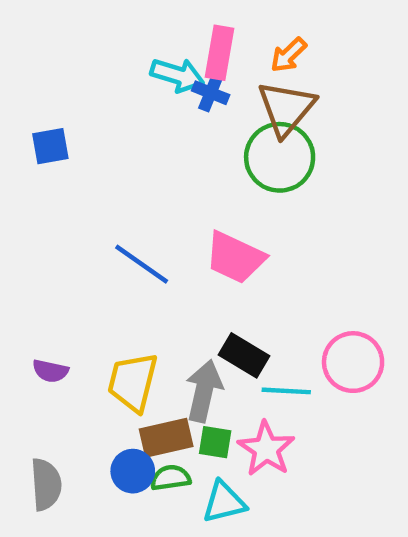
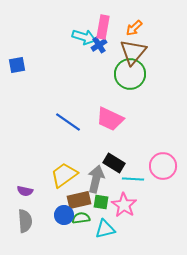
blue cross: (211, 93) -> (99, 45), turned 35
blue square: (50, 146) -> (17, 65), moved
purple semicircle: (50, 371) -> (25, 191), moved
yellow trapezoid: (133, 382) -> (64, 175), turned 40

